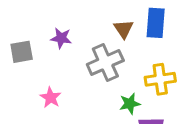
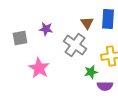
gray cross: (105, 62) -> (75, 45), turned -30
pink star: (50, 98) -> (39, 68), size x1.5

